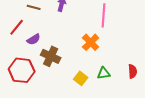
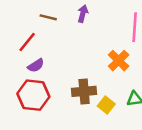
purple semicircle: (34, 39) -> (36, 65), moved
brown cross: (51, 56) -> (84, 91), moved, turned -30

